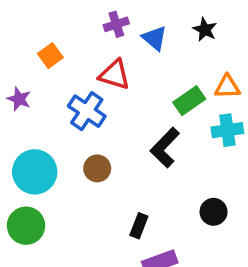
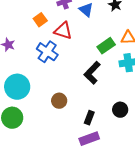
orange square: (50, 56) -> (40, 20), moved
brown circle: (97, 168) -> (59, 101), moved
black rectangle: (139, 226) -> (89, 118), moved

